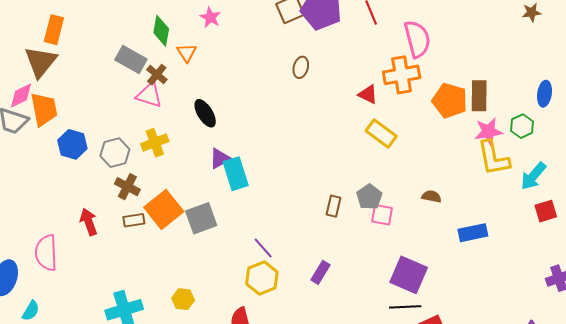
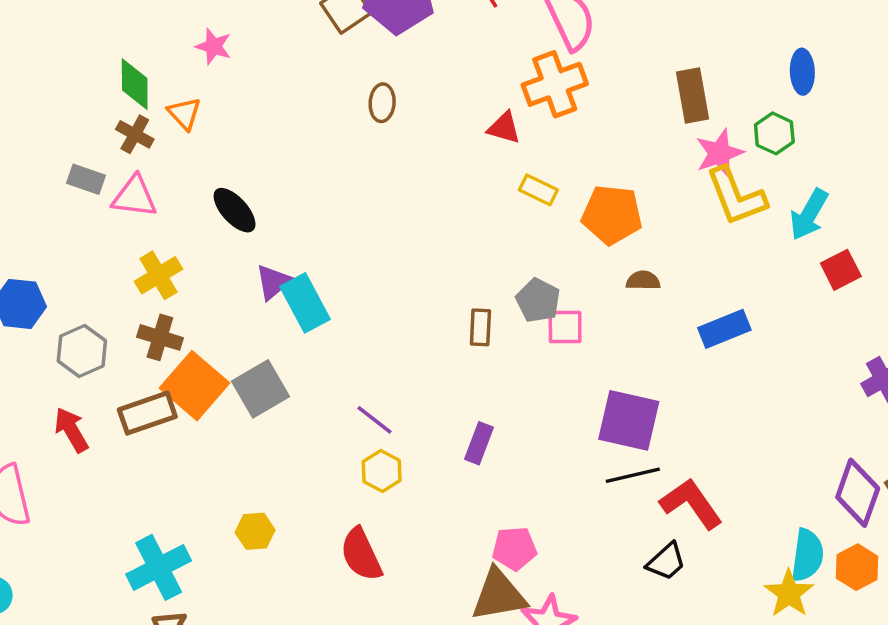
gray rectangle: (131, 60) -> (86, 179), moved, size x0.7
brown cross: (157, 75) -> (135, 134), moved
orange pentagon: (450, 101) -> (612, 215), moved
yellow rectangle: (381, 134) -> (538, 190), size x0.7
gray hexagon: (115, 153) -> (82, 351), moved
brown cross: (127, 187) -> (160, 337), moved
brown rectangle: (134, 220) -> (147, 413), size x1.5
yellow hexagon: (262, 278) -> (382, 471), size x0.7

